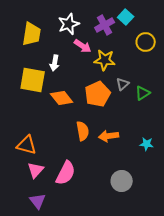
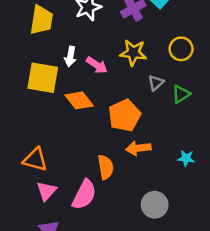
yellow circle: (146, 42) -> (181, 49), moved
pink arrow: (83, 46) -> (97, 65), moved
orange pentagon: (98, 94) -> (124, 115), moved
orange semicircle: (83, 131) -> (106, 167), moved

